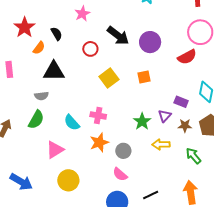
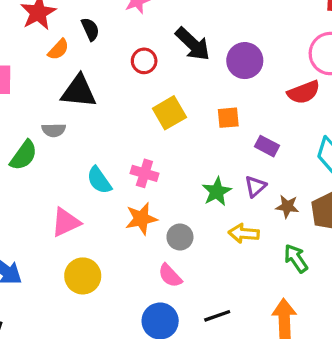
purple rectangle: (181, 102) -> (267, 146), moved
green semicircle: (36, 120) -> (24, 155), moved

